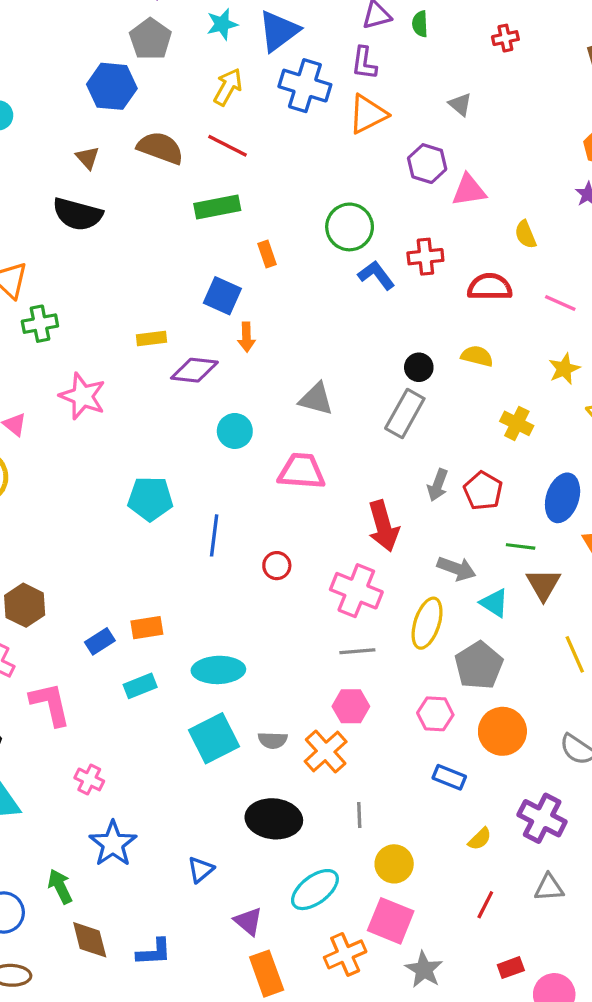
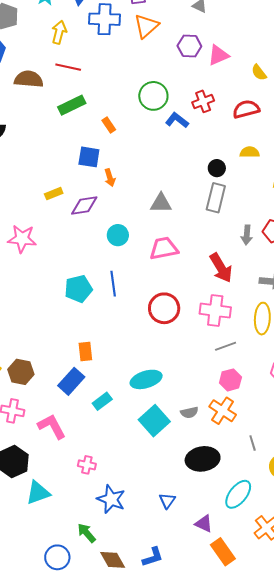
blue line: (214, 535) -> (113, 284), moved
red circle: (277, 566) -> (164, 308), size x1.8
orange rectangle: (147, 628) -> (85, 351), moved, turned -72
blue rectangle: (100, 641) -> (71, 381), size x1.5

